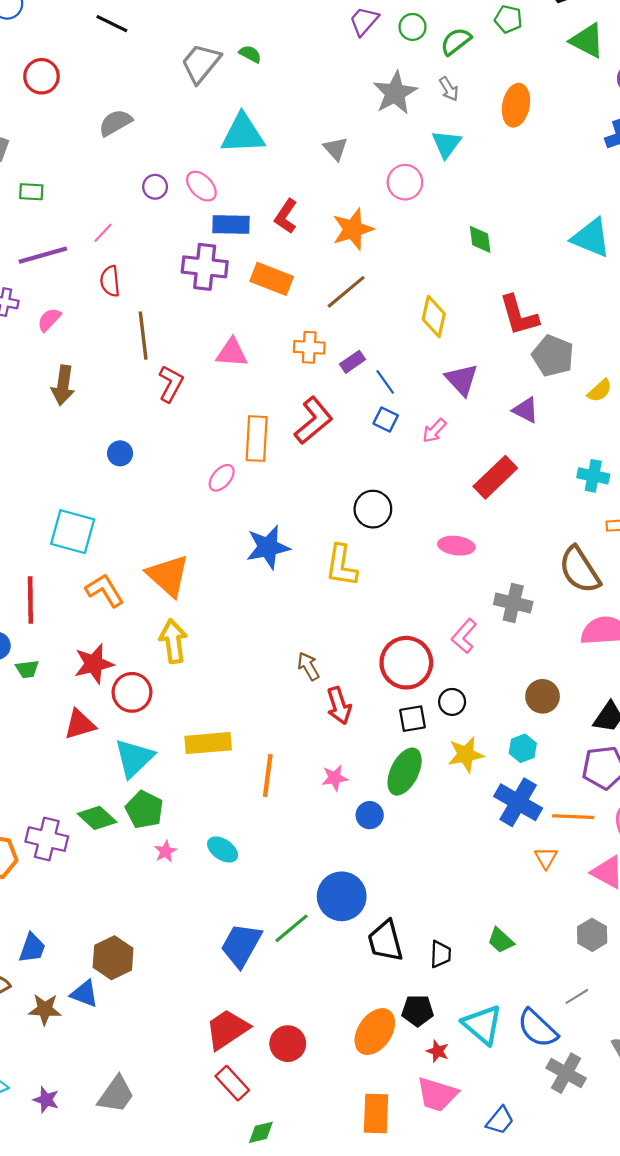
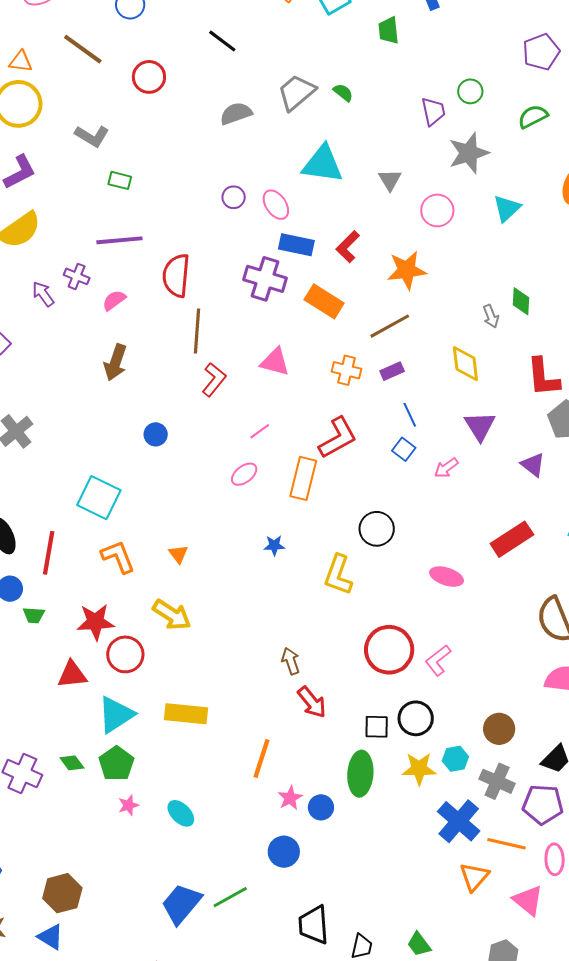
purple trapezoid: (364, 21) -> (433, 111), moved, turned 116
green circle: (413, 27) -> (470, 91), moved
gray arrow: (449, 89) -> (491, 316), moved
gray semicircle: (115, 123) -> (236, 113), moved
gray triangle: (336, 149) -> (390, 180), moved
pink circle: (405, 182) -> (437, 210), moved
pink line: (103, 233) -> (260, 431), moved
red semicircle: (110, 281) -> (176, 276), size x1.5
yellow diamond: (434, 316) -> (465, 364), turned -30
purple rectangle: (353, 362) -> (392, 371), moved
orange rectangle: (257, 439) -> (303, 478), moved
red rectangle: (495, 477) -> (512, 539), moved
blue star: (268, 547) -> (274, 545), size x0.5
orange triangle: (168, 576) -> (178, 554), size x0.5
gray cross: (513, 603) -> (497, 781), moved
yellow arrow: (173, 641) -> (172, 615), turned 120
red circle: (406, 663) -> (389, 650), moved
black circle: (452, 702) -> (416, 718), size x1.4
red arrow: (339, 706) -> (312, 702), turned -32
cyan hexagon: (523, 748) -> (455, 759), moved
green ellipse: (405, 772) -> (360, 774), turned -33
orange line: (268, 776) -> (261, 758), moved
pink star: (335, 778) -> (290, 798), moved, turned -30
green diamond: (97, 818) -> (72, 763), size x0.7
orange triangle: (546, 858) -> (474, 877), size x1.4
blue circle: (342, 896) -> (284, 852), moved, size x0.7
blue triangle: (84, 994) -> (51, 937), moved

